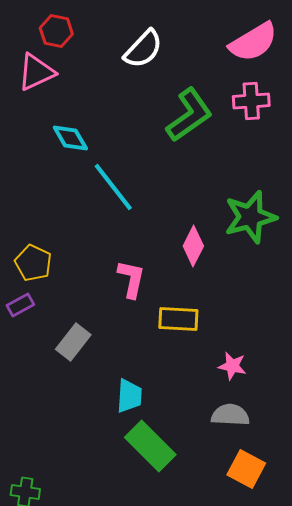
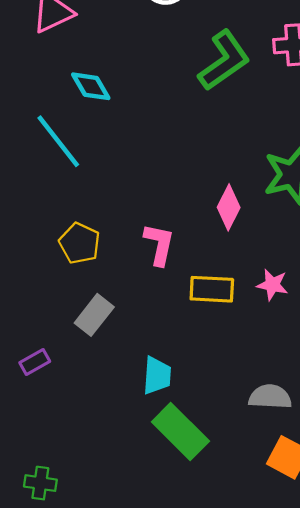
cyan line: (113, 187) -> (58, 141), moved
yellow pentagon: (33, 263) -> (80, 243), moved
purple rectangle: (20, 305) -> (35, 362), moved
pink star: (232, 366) -> (272, 285), moved

